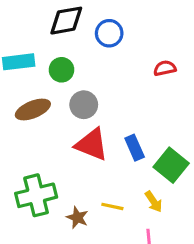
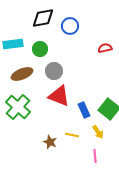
blue rectangle: (135, 148) -> (84, 110), moved
green cross: (36, 195) -> (18, 107), moved, turned -35

